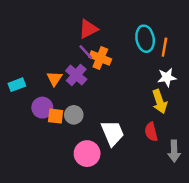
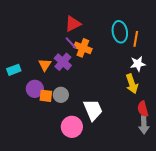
red semicircle: (151, 132) -> (143, 109), moved

